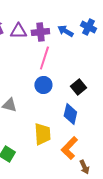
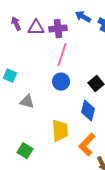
blue arrow: (65, 31) -> (83, 17), moved

